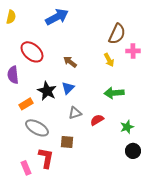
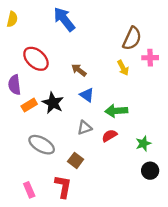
blue arrow: (57, 17) -> (64, 19), turned -100
blue triangle: (68, 88) -> (87, 95), moved, turned -40
green arrow: (114, 93) -> (116, 111), moved
orange rectangle: (26, 104) -> (29, 105), moved
brown square: (67, 142) -> (76, 160), turned 32
red L-shape: (46, 158) -> (63, 186), moved

